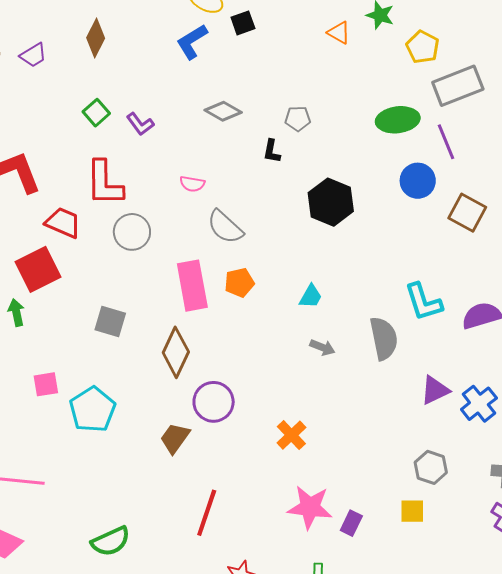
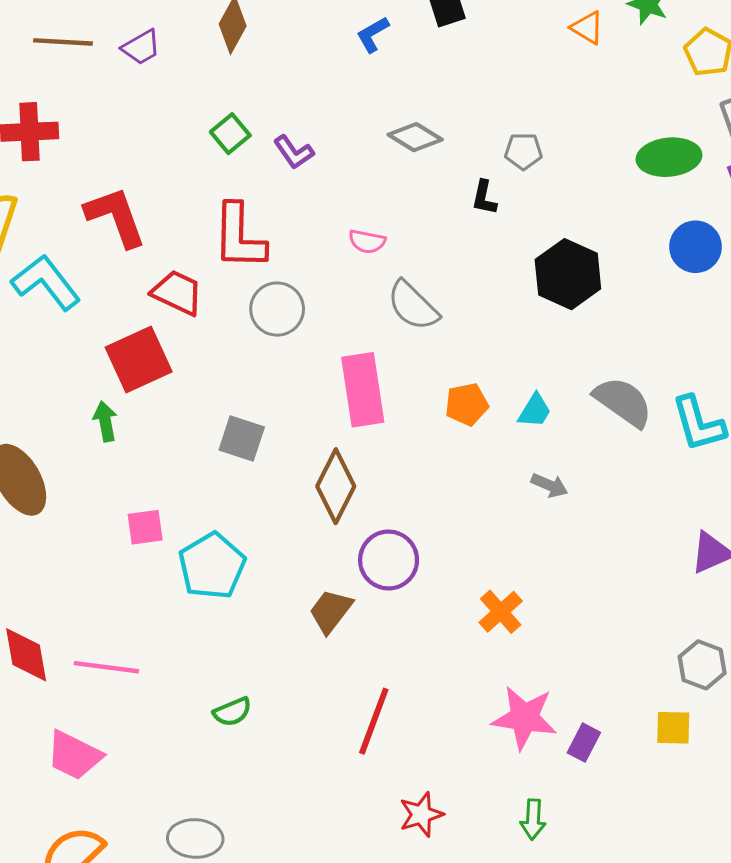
blue L-shape: (192, 42) -> (373, 34), size x0.7
orange pentagon: (239, 283) -> (467, 404), moved
gray semicircle: (384, 338) -> (623, 402), moved, turned -45
green semicircle: (111, 541) -> (232, 712), moved, size x0.7

